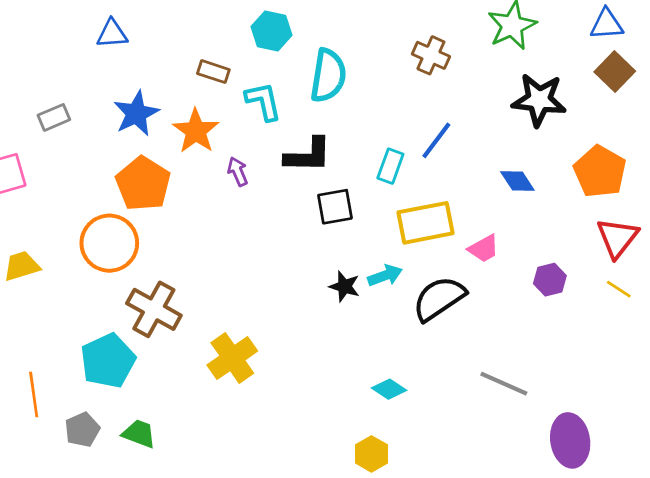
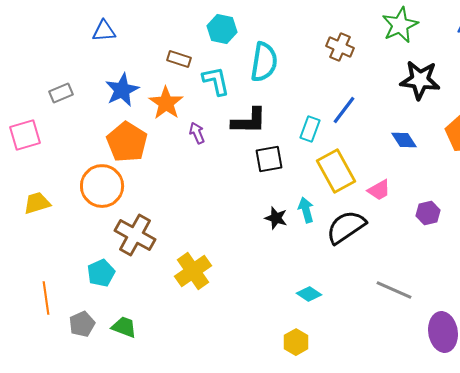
yellow rectangle: (426, 223) -> (336, 171), turned 72
cyan arrow: (385, 276) -> (306, 210), turned -85
cyan pentagon: (108, 361) -> (101, 273), size x0.7

